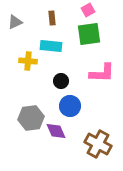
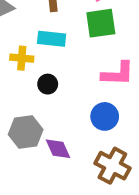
black circle: (61, 81) -> (48, 84), moved
blue circle: (70, 106) -> (105, 116), moved

